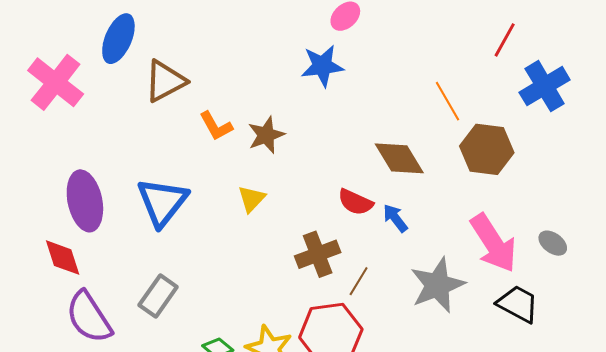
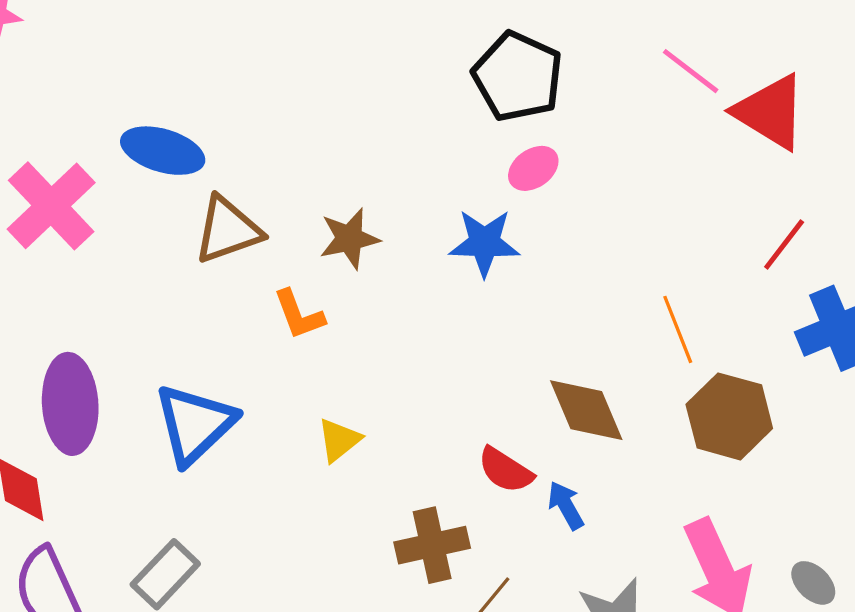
blue ellipse: (118, 39) -> (163, 151), turned 75
brown star: (266, 135) -> (349, 239), moved

